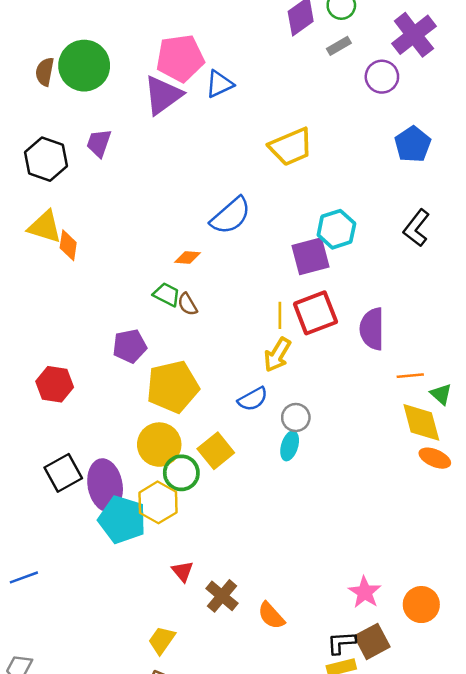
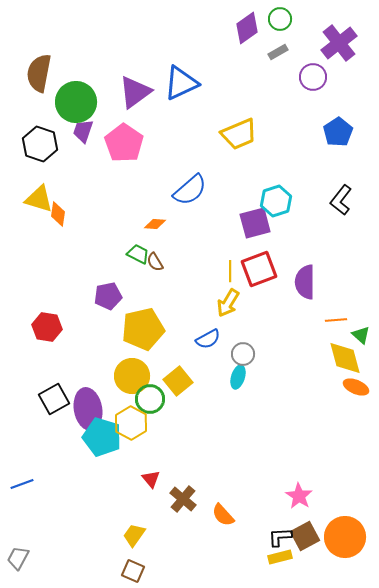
pink pentagon: (180, 58) -> (124, 143), moved, turned -30
green circle: (84, 66) -> (76, 102), moved
brown semicircle: (45, 72) -> (39, 73), size x1.6
blue triangle: (220, 84) -> (181, 83), size x1.5
orange circle: (421, 605) -> (345, 537), moved, size x1.4

